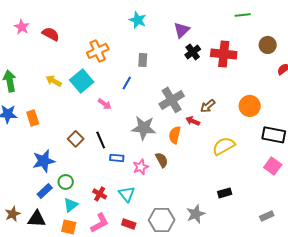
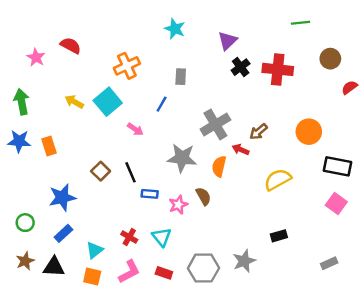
pink star: (22, 27) -> (36, 57), moved
green circle: (66, 182) -> (25, 223), moved

